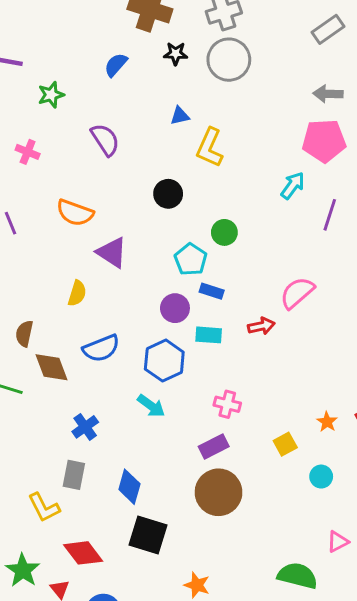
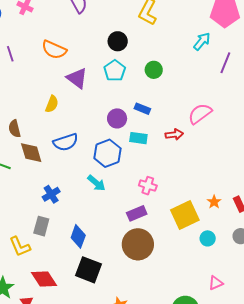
cyan pentagon: (191, 260) -> (115, 71), moved
brown semicircle: (24, 334) -> (14, 129), turned -30
yellow square: (285, 444) -> (185, 215), size x1.8

